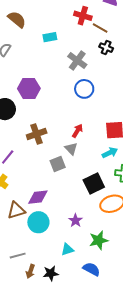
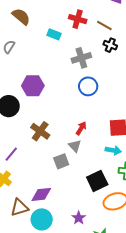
red cross: (83, 16) -> (78, 19), moved
cyan rectangle: (50, 37) -> (54, 34), turned 32
gray cross: (77, 60) -> (81, 58), turned 36
brown cross: (37, 134) -> (40, 131), turned -36
cyan arrow: (110, 153) -> (113, 150), turned 35

